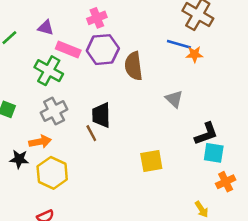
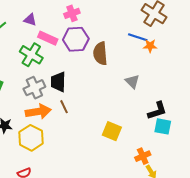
black trapezoid: (101, 115) -> (58, 82), moved
orange arrow: (40, 142) -> (38, 112), moved, size x1.4
yellow square: (151, 161) -> (112, 131), turned 30
orange cross: (226, 182) -> (143, 156), moved

